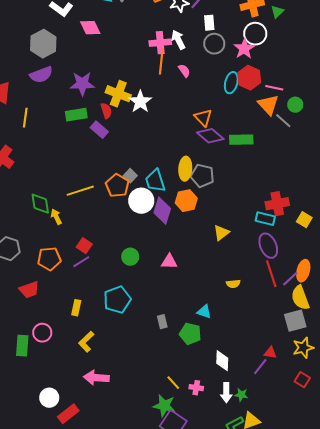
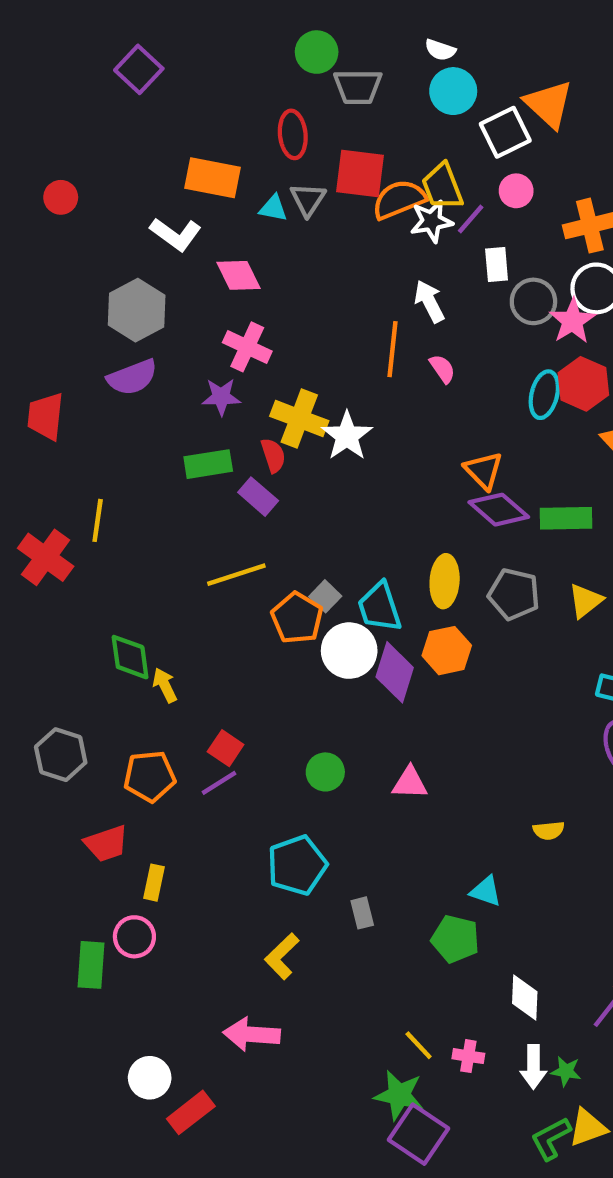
pink cross: (160, 43) -> (247, 347), moved, turned 30
gray circle: (214, 44) -> (533, 301), moved
purple star: (82, 84) -> (221, 397), size x0.7
yellow line: (25, 118) -> (98, 520), moved
gray pentagon: (202, 176) -> (514, 594), moved
yellow line: (80, 191) -> (236, 575), moved
yellow triangle: (221, 233) -> (585, 601), moved
yellow rectangle: (76, 308) -> (154, 883), moved
gray rectangle: (162, 322) -> (362, 913), moved
yellow L-shape: (86, 342) -> (282, 956), moved

